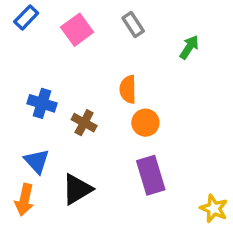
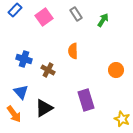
green arrow: (189, 47) -> (103, 20), moved
orange circle: (145, 123) -> (116, 70), moved
orange arrow: (24, 200) -> (14, 114), turned -48

